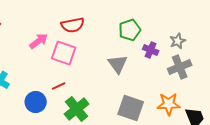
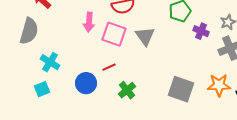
pink arrow: (39, 41) -> (89, 22), turned 132
gray triangle: (118, 64) -> (145, 36), moved
green cross: (77, 109) -> (127, 90), size x0.7

